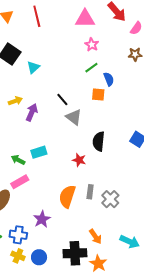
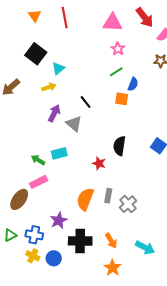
blue semicircle: (109, 79) -> (133, 84), turned 40
yellow arrow: (15, 101) -> (49, 87), moved
gray triangle: (74, 117) -> (74, 124), moved
black cross: (75, 253) -> (80, 241), moved

